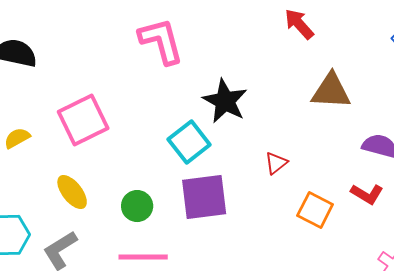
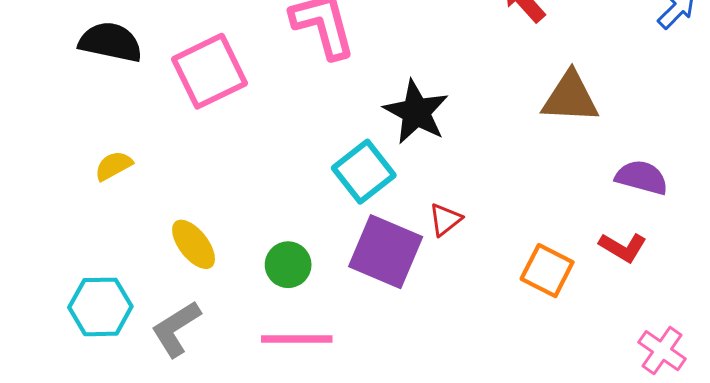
pink square: (83, 120) -> (210, 71), moved
red triangle: (276, 163) -> (445, 220), moved
purple square: (204, 197) -> (386, 252), turned 30

